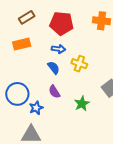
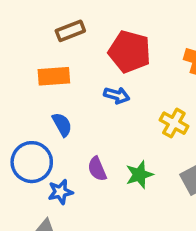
yellow cross: (79, 64) -> (174, 123), moved
blue semicircle: (54, 68) -> (62, 125), moved
green star: (82, 104) -> (139, 175), moved

